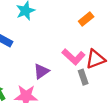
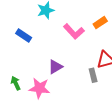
pink L-shape: (73, 57) -> (74, 31), moved

